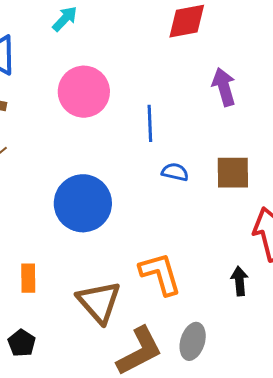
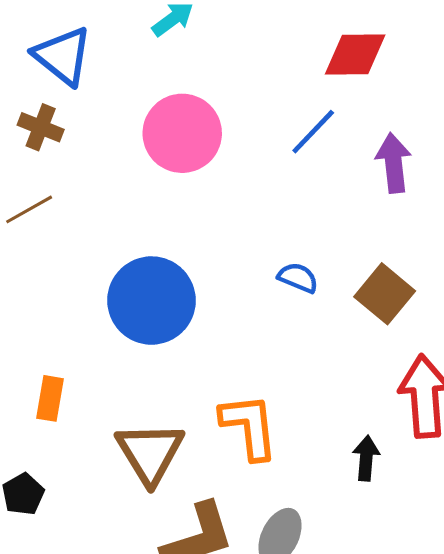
blue line: (150, 123) -> (313, 132), moved, turned 36
brown square: (233, 173) -> (385, 294), turned 30

